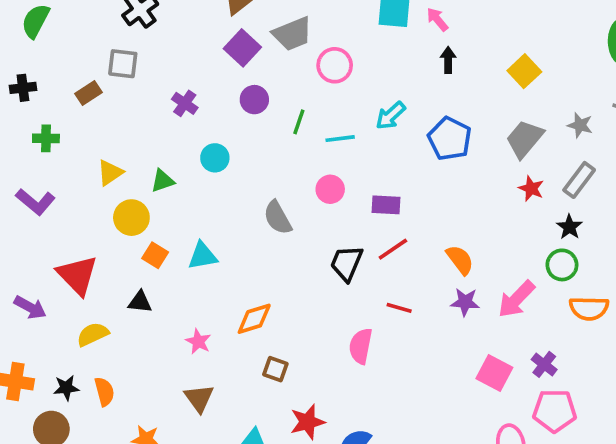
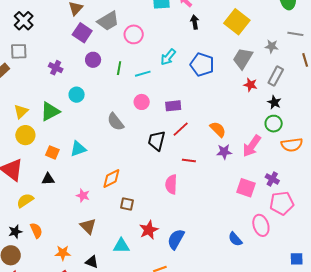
yellow square: (524, 71) -> (237, 22), size x1.4
green triangle: (163, 181) -> (50, 111), size x1.5
yellow circle: (131, 218) -> (25, 135), moved

